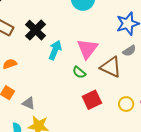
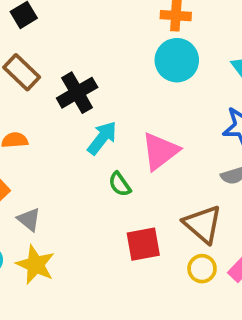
brown triangle: (111, 67) -> (203, 224), moved
green semicircle: (79, 72) -> (120, 184), moved

